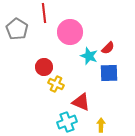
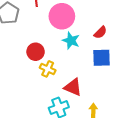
cyan star: (89, 56) -> (71, 41), moved

